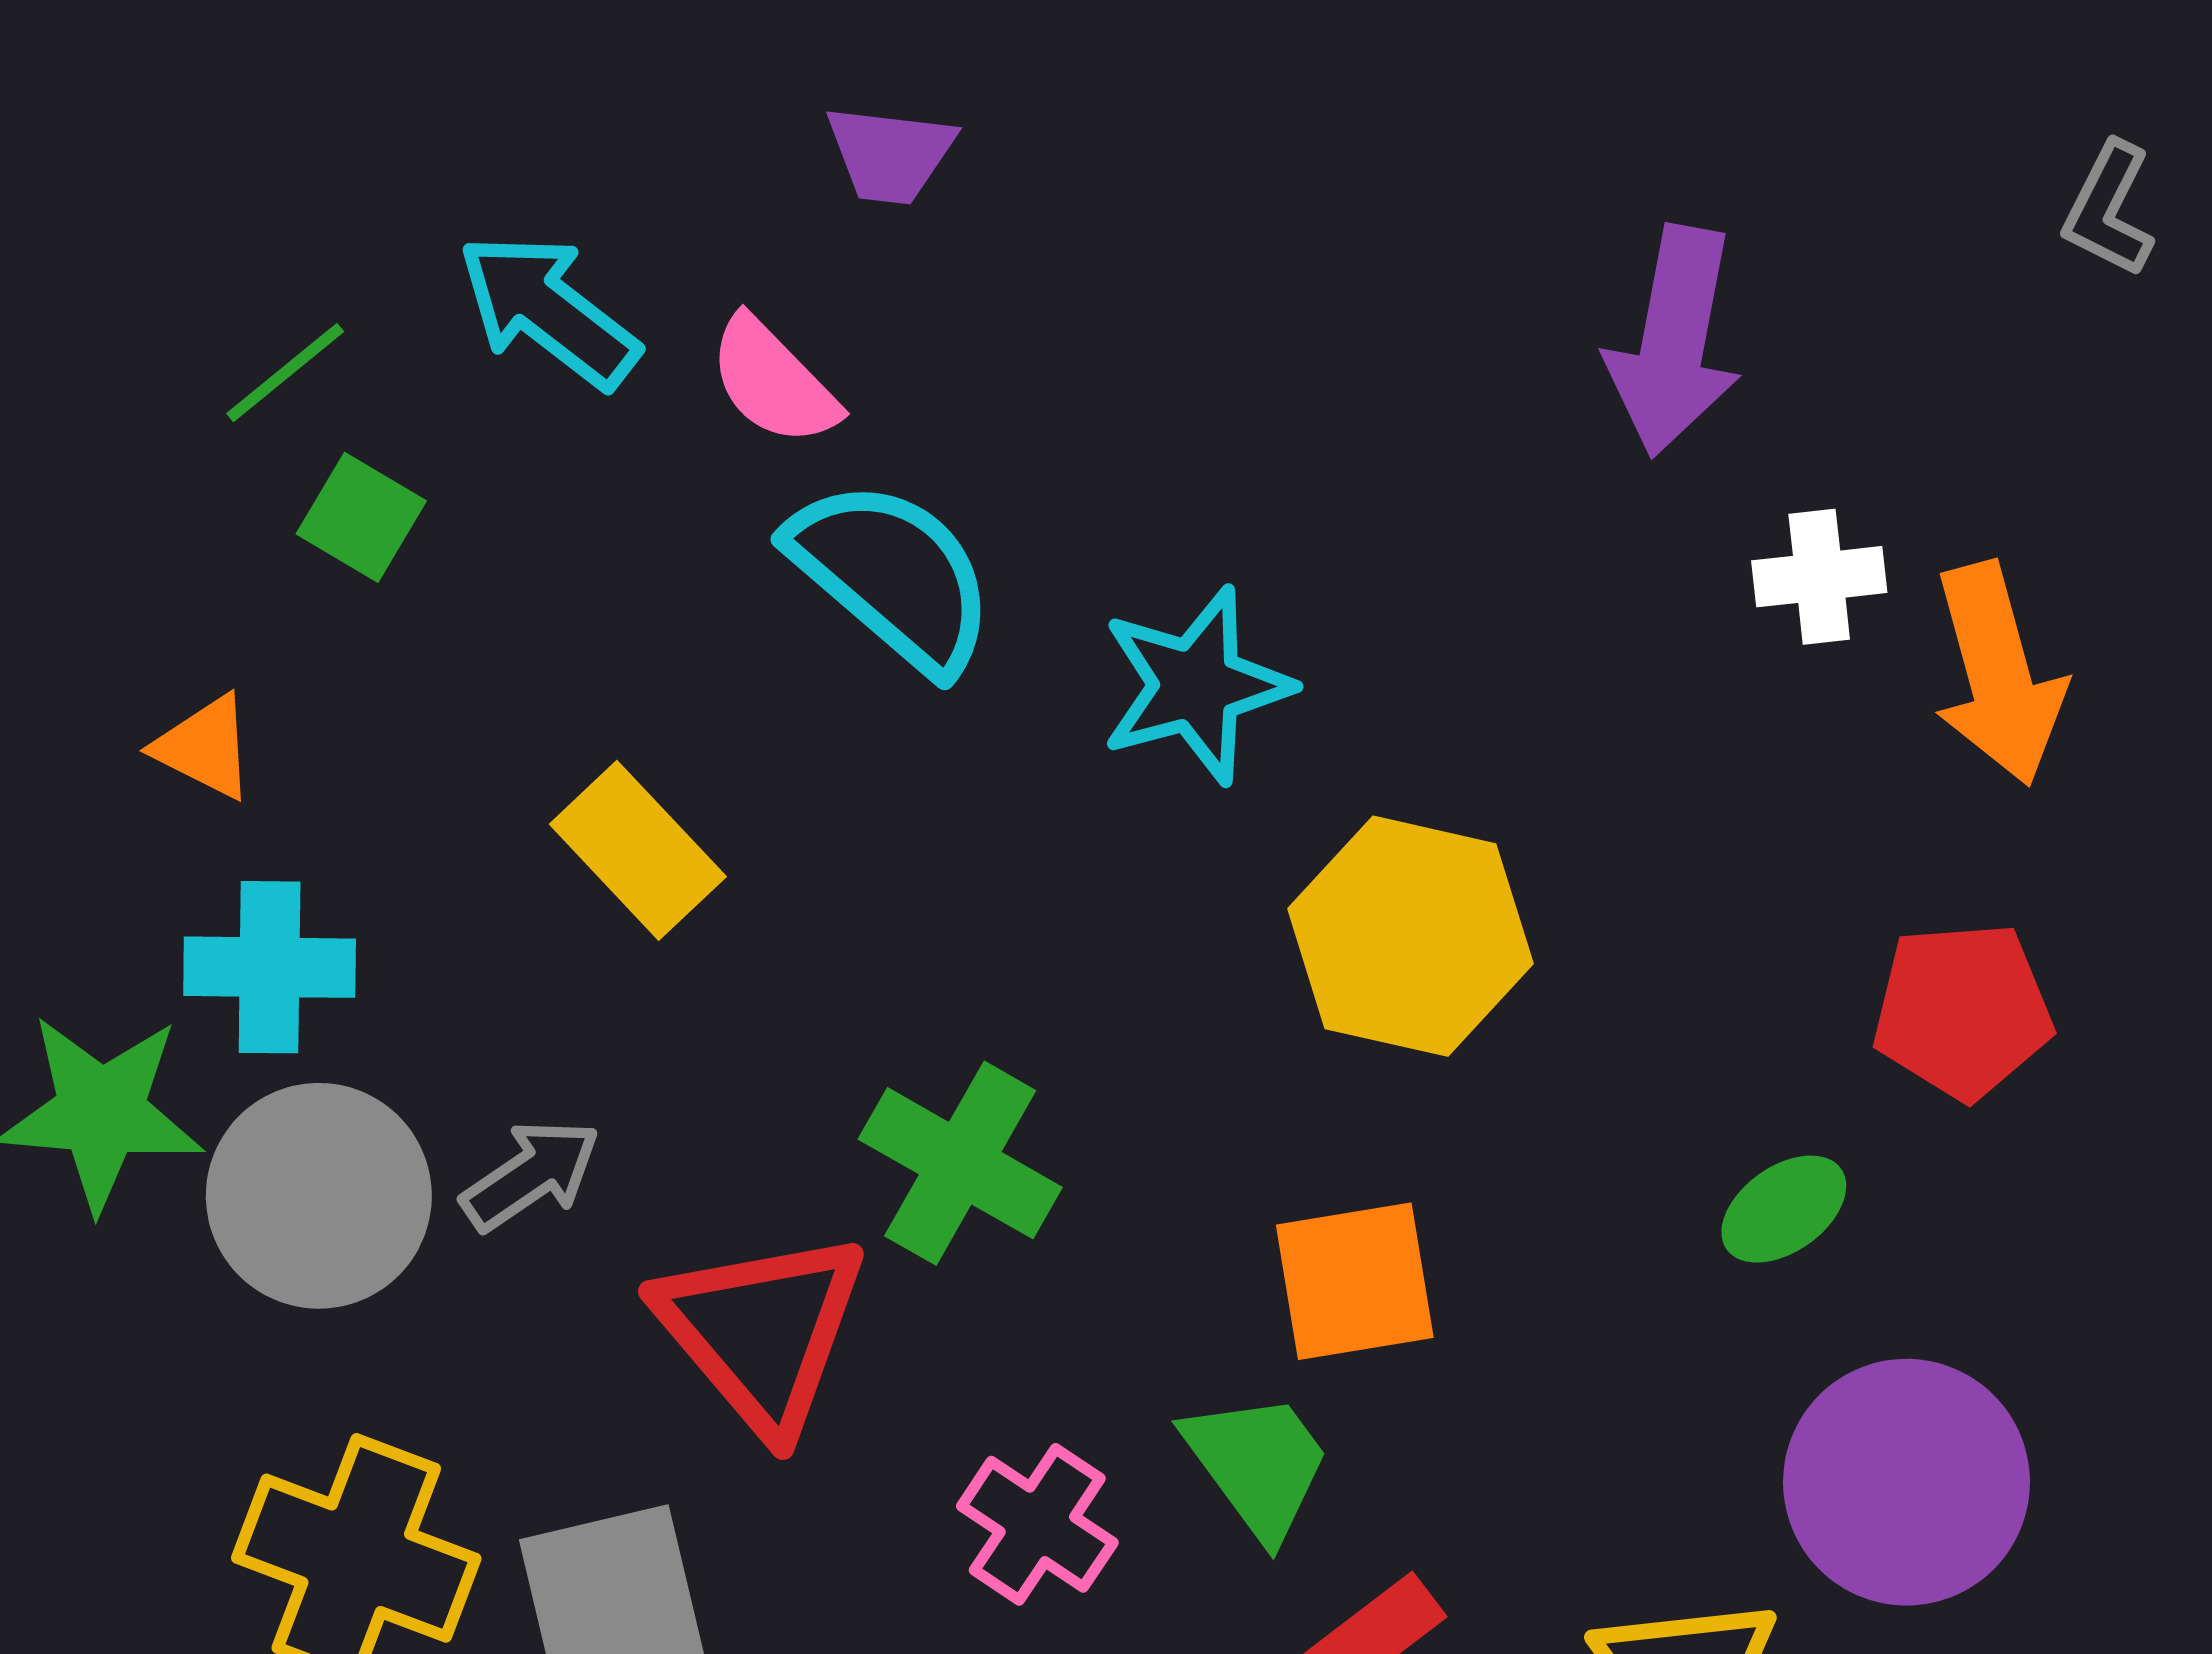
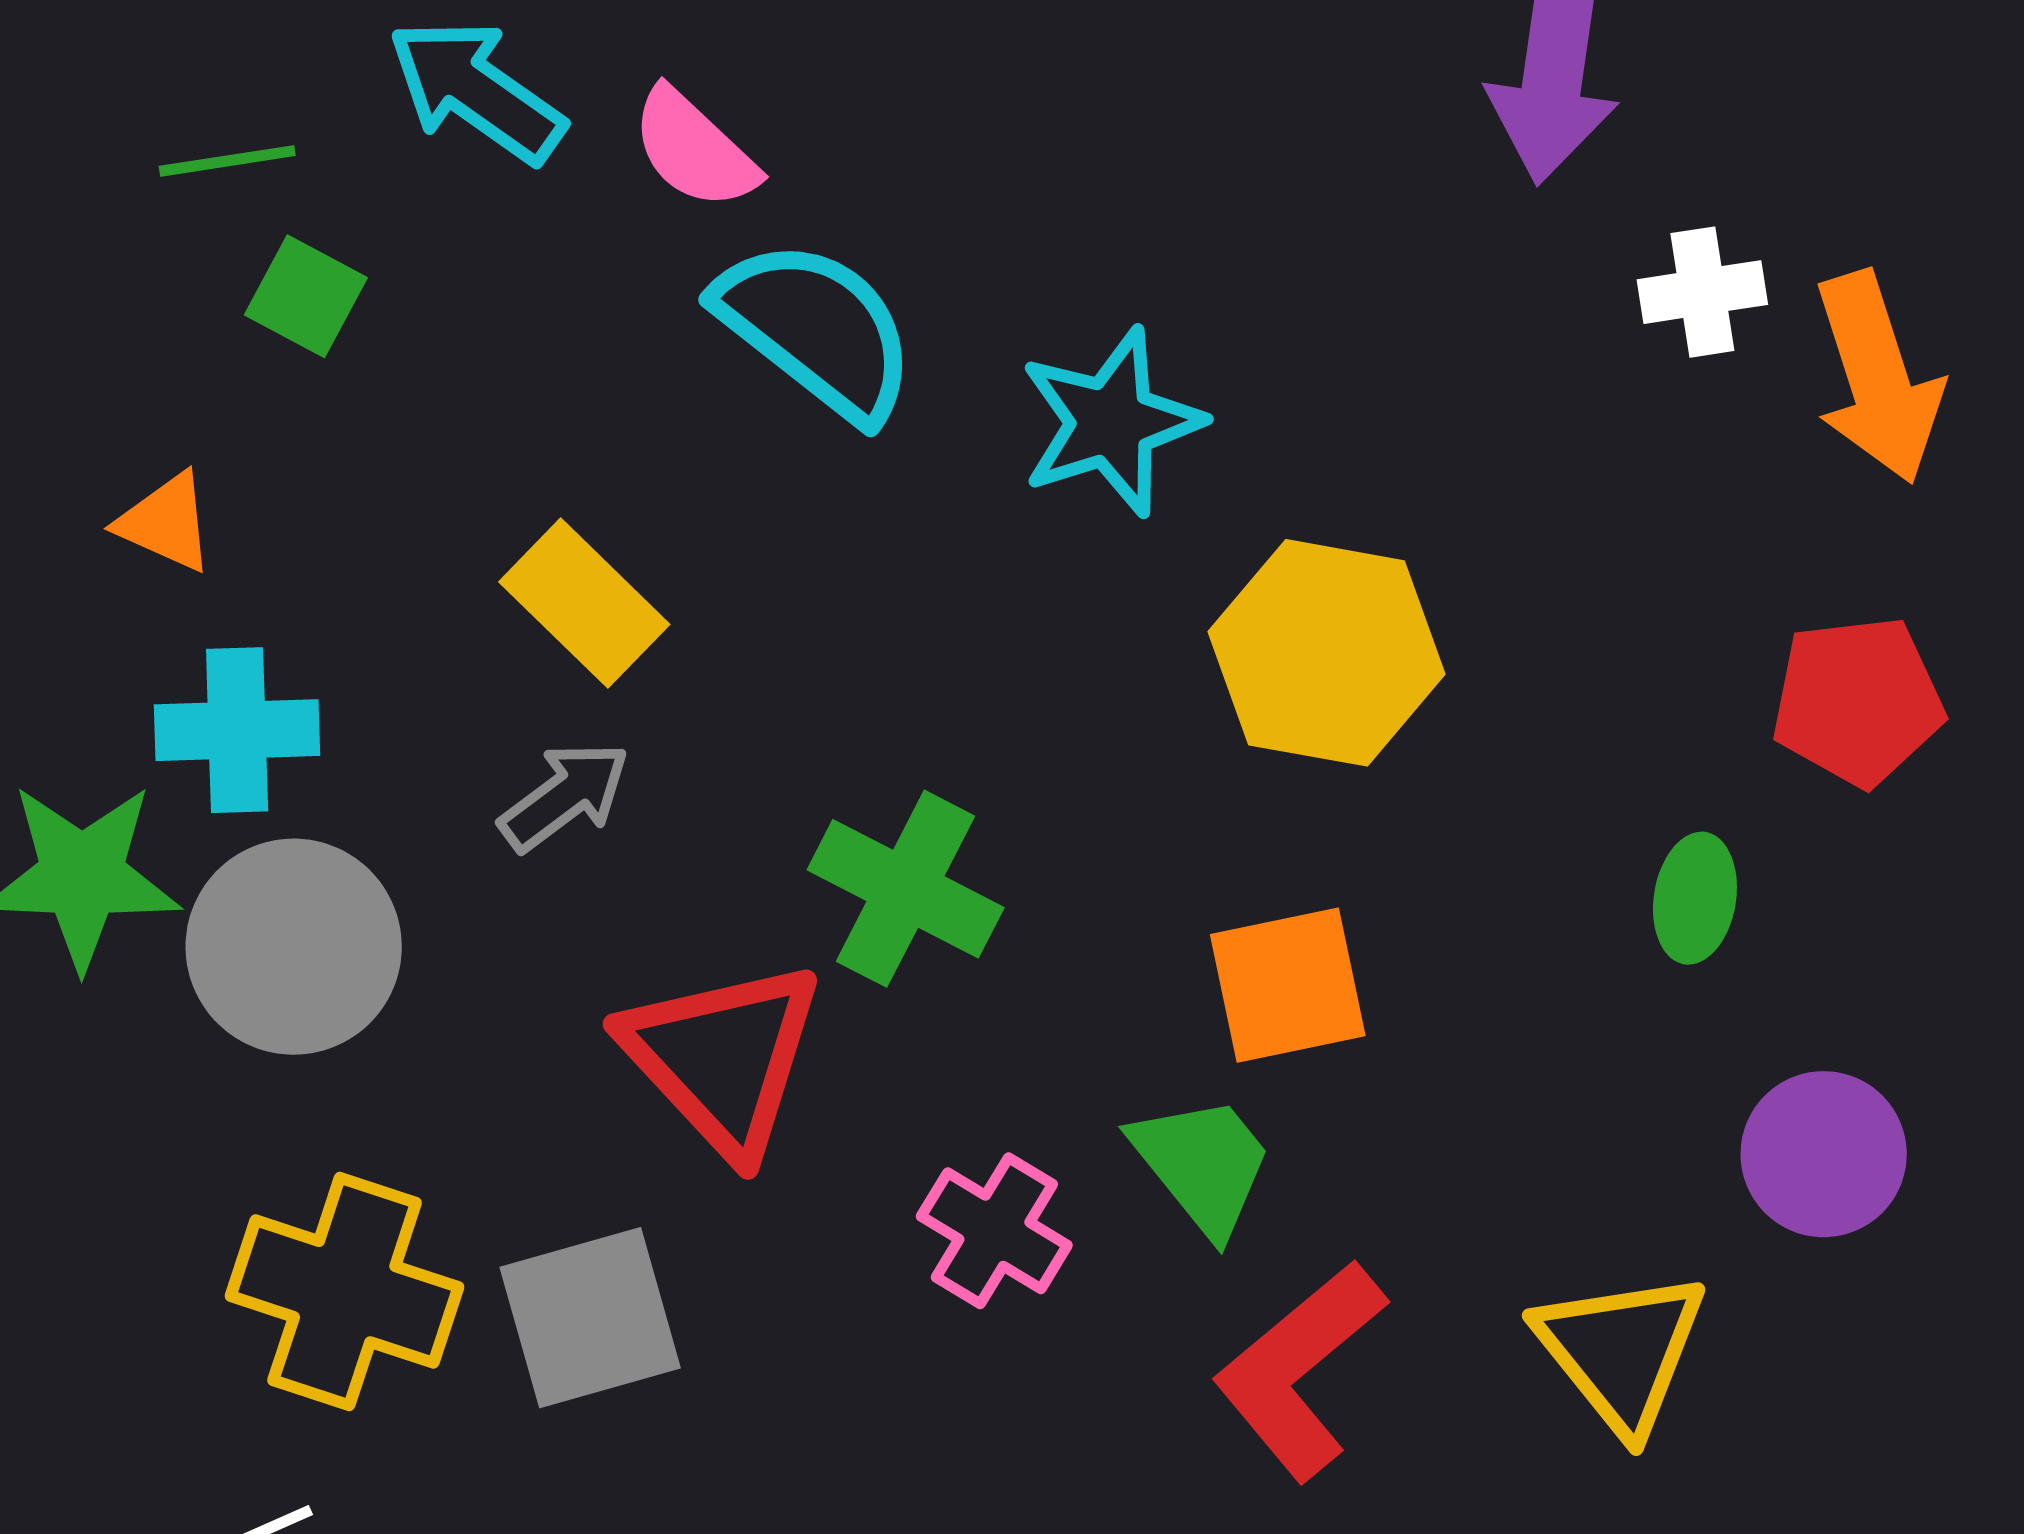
green line: (285, 373) -> (227, 161), turned 33
gray arrow: (531, 1175) -> (565, 796), moved
green ellipse: (1784, 1209) -> (1695, 898), turned -43
purple circle: (1906, 1482) -> (1824, 1154), size x0.7

